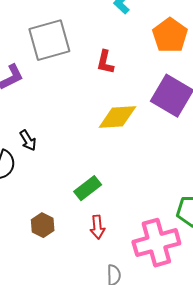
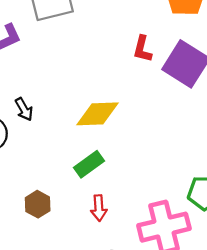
red L-shape: (105, 62) -> (142, 49), moved
yellow diamond: (117, 117) -> (97, 114), moved

